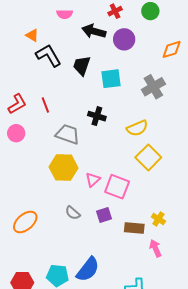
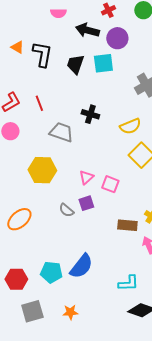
orange triangle: (32, 35) -> (17, 47), moved
black L-shape: (48, 55) -> (42, 54), turned 40
cyan square: (111, 79) -> (103, 63), moved
yellow hexagon: (64, 168) -> (42, 170), moved
pink square: (117, 187) -> (110, 184), size x0.7
purple square: (104, 215) -> (86, 203), moved

